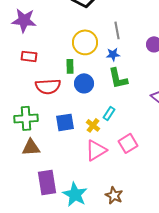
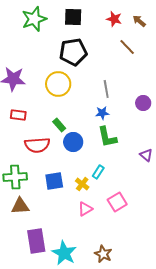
yellow circle: (85, 42) -> (58, 84), moved
green rectangle: (70, 66) -> (59, 125), turned -40
pink triangle: (96, 150) -> (85, 209), size x0.7

